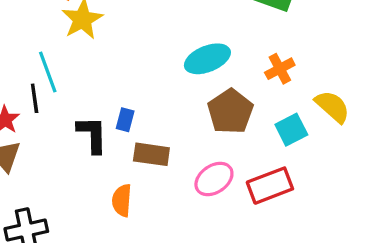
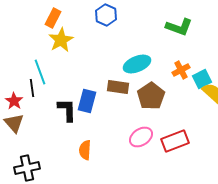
blue rectangle: (125, 120) -> (87, 101), size x1.6
cyan square: (291, 130) -> (202, 79), moved
brown rectangle: (151, 154) -> (118, 87), moved

